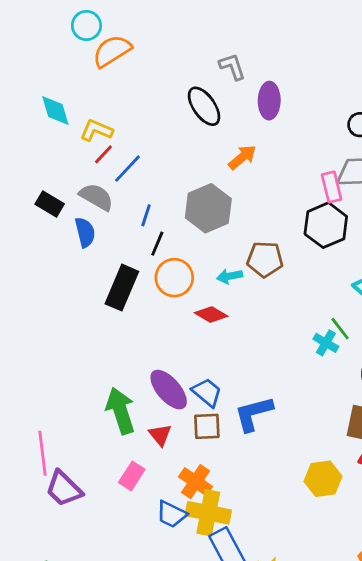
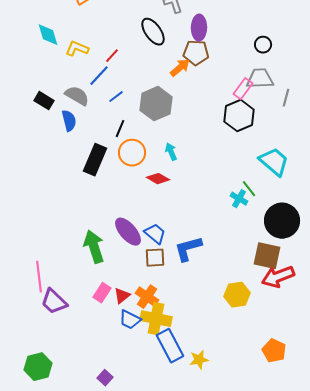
red line: (103, 154) -> (112, 56), moved
pink rectangle: (332, 187) -> (243, 89), turned 50
blue line: (146, 215) -> (116, 97), moved, turned 35
brown pentagon: (265, 259) -> (196, 53), moved
cyan arrow: (230, 276) -> (171, 152), turned 78
red triangle: (160, 435) -> (122, 296), moved, turned 30

